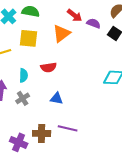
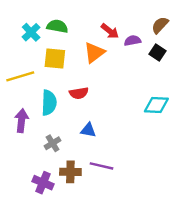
purple semicircle: (94, 23) -> (133, 41), turned -32
cyan semicircle: (24, 75) -> (49, 103), size x1.5
gray cross: (23, 98) -> (53, 143), moved

